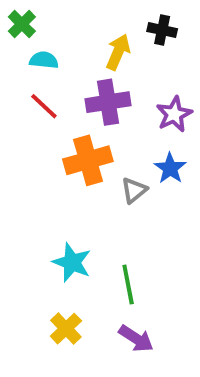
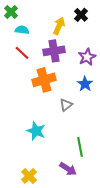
black cross: (162, 30) -> (81, 15), turned 32
gray triangle: (134, 190) -> (66, 105), moved
green line: (128, 284) -> (80, 147), moved
yellow cross: (66, 329) -> (29, 176), moved

